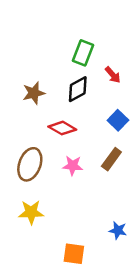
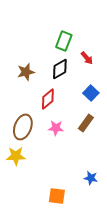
red diamond: (62, 128) -> (48, 99), turned -70
yellow star: (31, 212) -> (16, 156), moved

